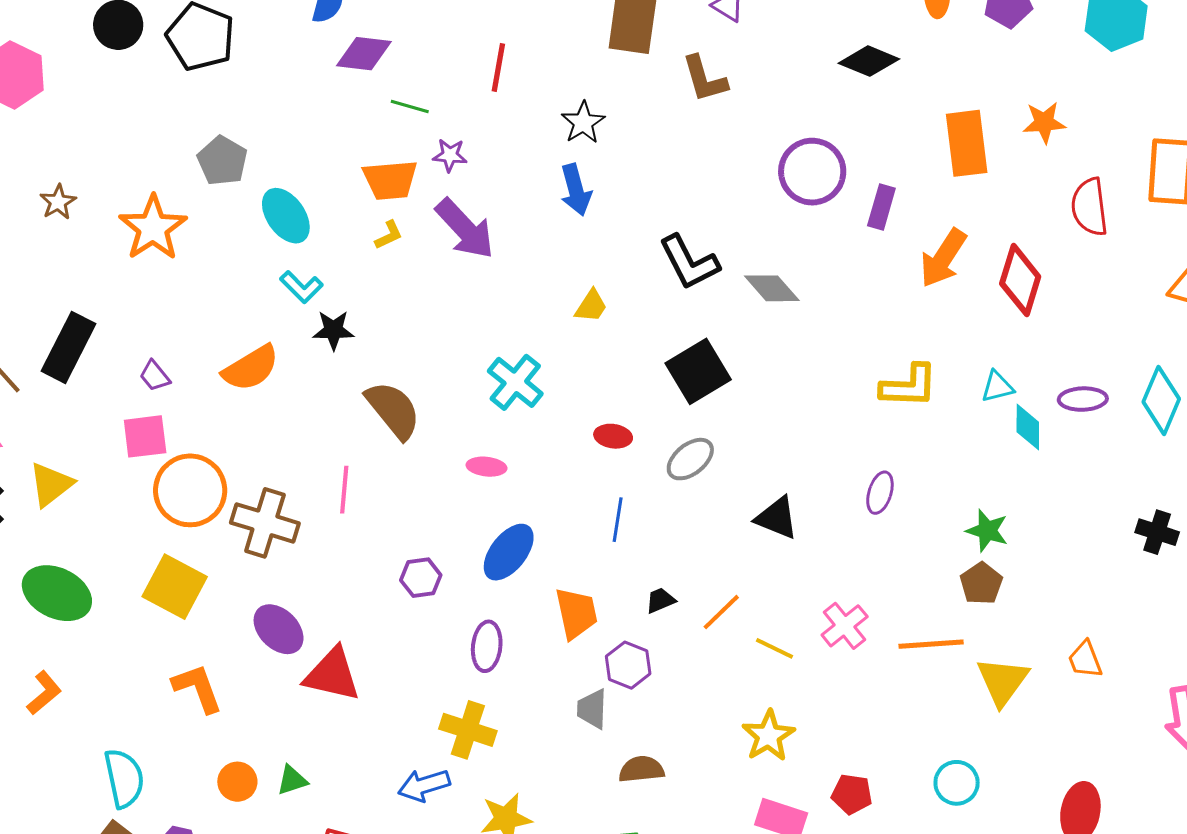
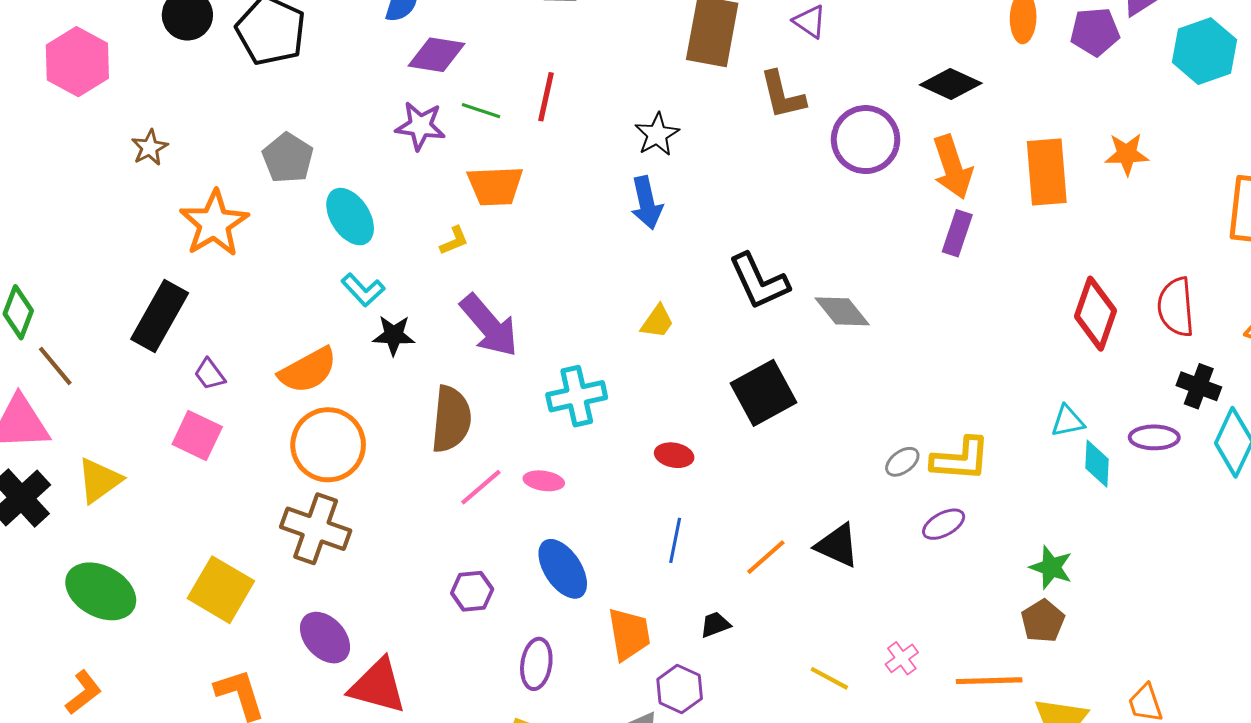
red line: (498, 67) -> (546, 97), moved
purple star: (450, 155) -> (420, 126), moved, size x1.4
purple circle: (812, 172) -> (866, 140), moved
orange trapezoid: (390, 180) -> (495, 186), moved
brown star: (58, 202) -> (150, 148), moved
red semicircle: (1090, 207) -> (1176, 307), moved
purple arrow: (465, 229) -> (489, 326), moved
orange arrow: (943, 258) -> (953, 167), moved, turned -54
black rectangle: (68, 347) -> (160, 316), moved
cyan cross: (515, 382) -> (577, 396), turned 36
yellow L-shape: (909, 386) -> (961, 459), moved
brown semicircle: (393, 410) -> (451, 419), turned 42
pink square: (145, 436) -> (197, 435), turned 30
gray ellipse: (690, 459) -> (902, 462), moved, size x0.7
orange circle: (190, 490) -> (328, 445), moved
pink line: (344, 490) -> (481, 487), moved, turned 42
purple ellipse: (880, 493) -> (944, 524), turned 42
black cross: (1157, 532) -> (1199, 386), moved
blue ellipse: (509, 552) -> (563, 569), turned -74
orange line: (721, 612) -> (766, 557), moved
pink cross: (845, 626) -> (902, 658), size x0.7

